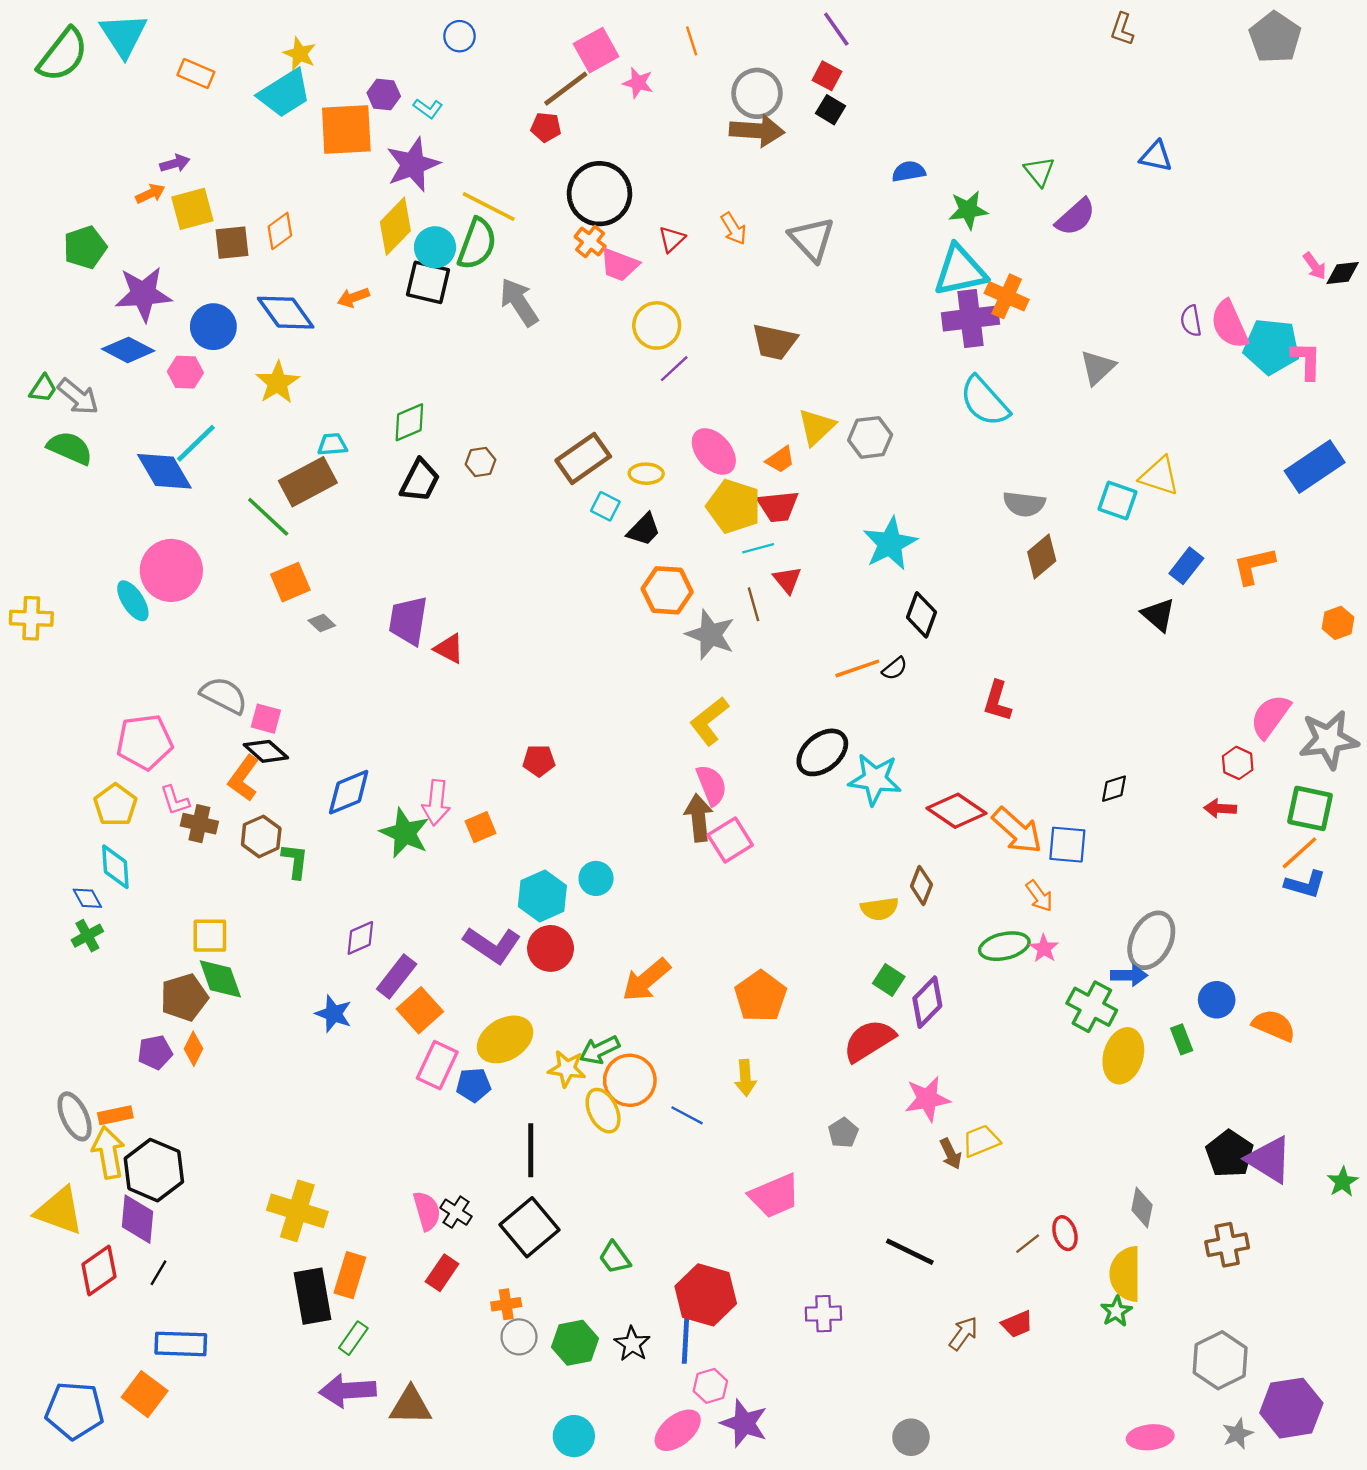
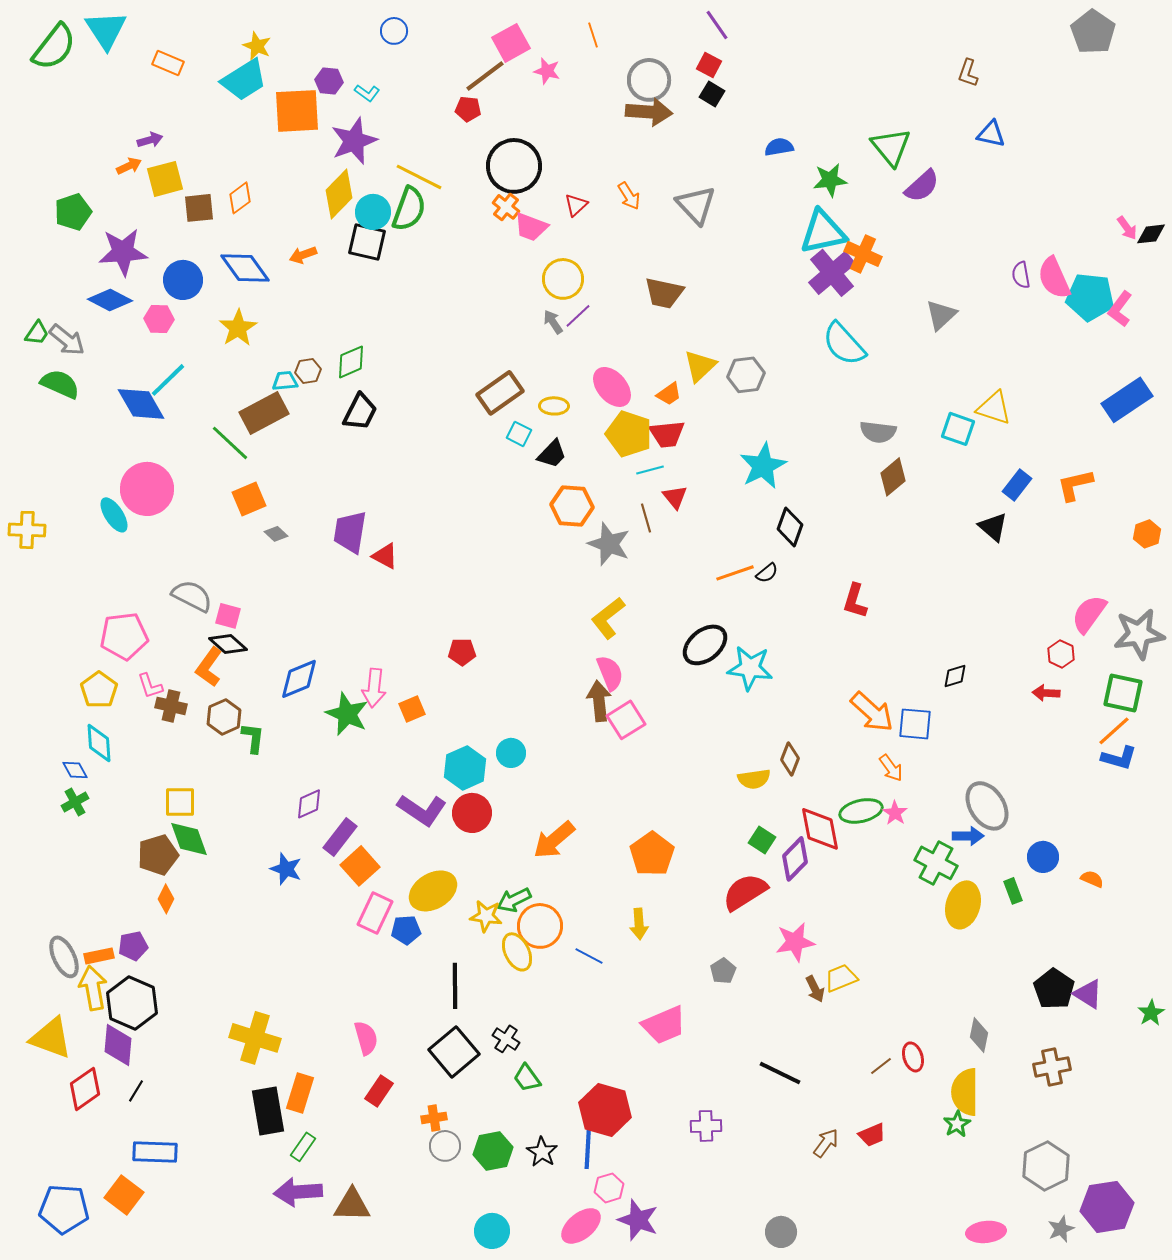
brown L-shape: (1122, 29) -> (968, 73), moved
green triangle: (1039, 171) -> (891, 147), size x1.5
gray arrow: (519, 302) -> (553, 322), moved, size x0.6
purple cross: (970, 318) -> (832, 273), turned -33
pink L-shape: (1306, 360) -> (1120, 309), turned -144
brown hexagon: (481, 462) -> (308, 371), moved
red diamond: (956, 811) -> (820, 829), moved, turned 45
gray ellipse: (1151, 940) -> (987, 806), turned -60
orange semicircle: (1274, 1025) -> (1092, 879), size x0.6
purple pentagon: (155, 1052) -> (133, 946), moved
purple triangle: (1269, 1160) -> (1088, 994), size x0.7
black cross: (456, 1212) -> (506, 1039), moved

